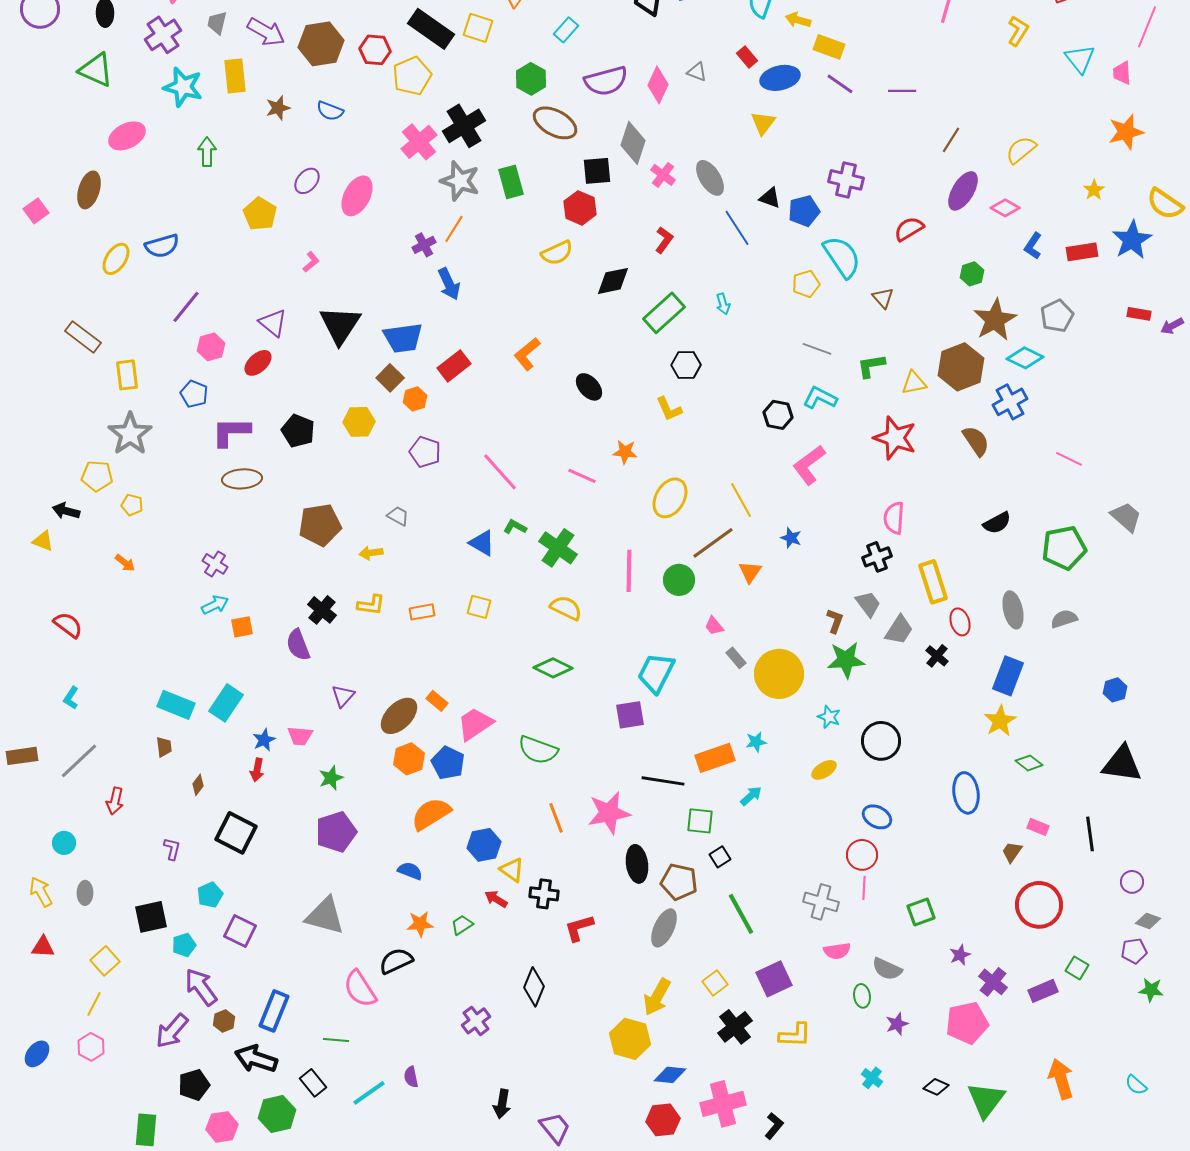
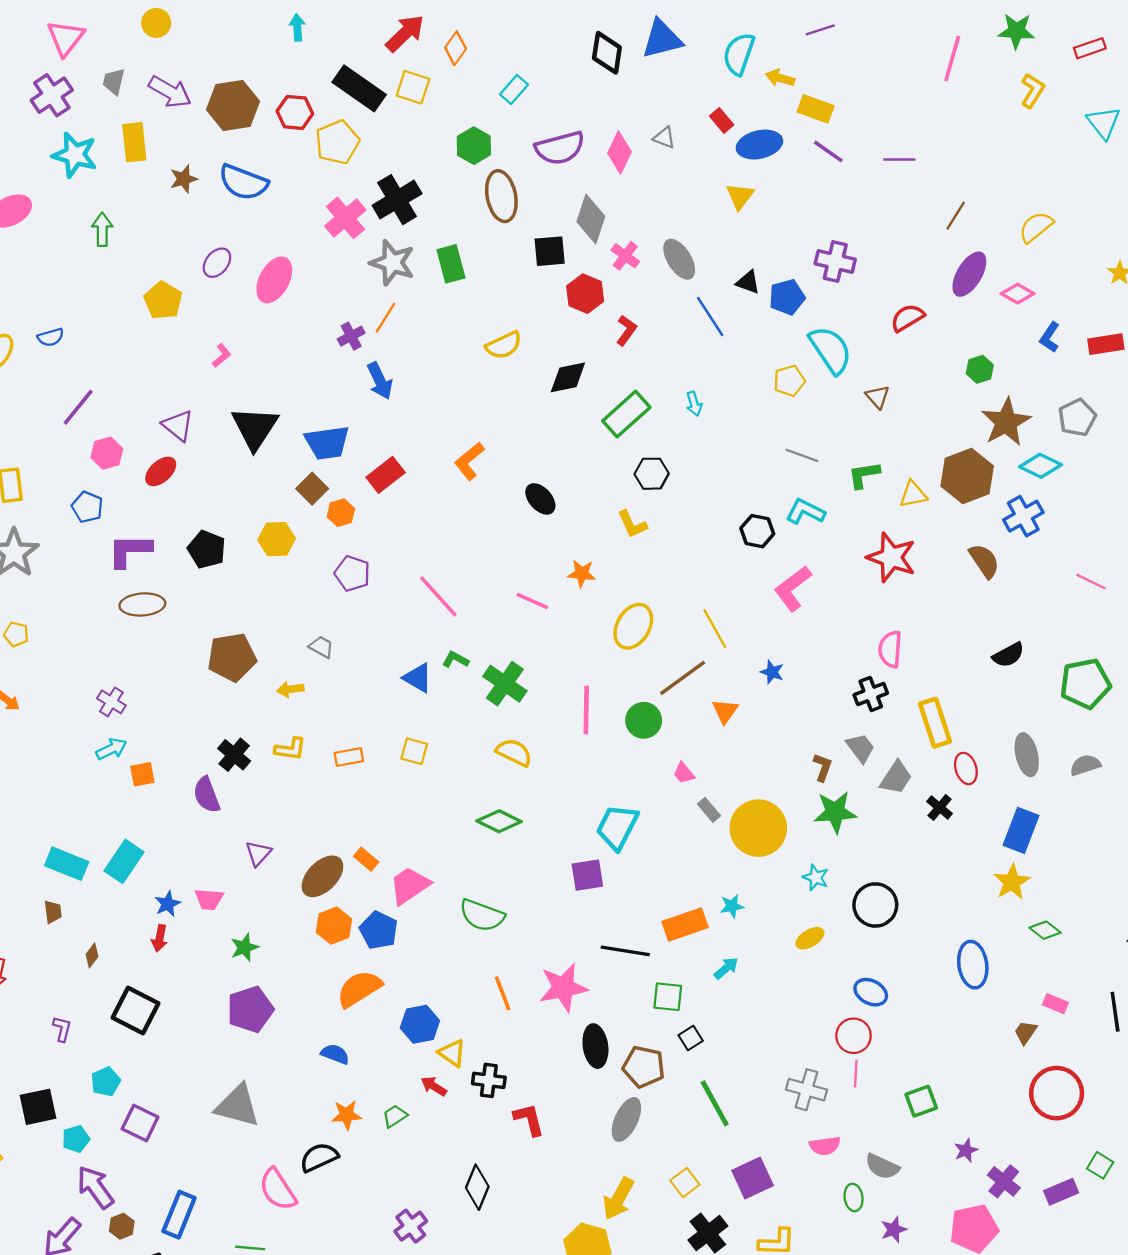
blue semicircle: (330, 111) -> (243, 182), size x1.6
brown ellipse: (555, 123) -> (501, 196), turned 51
red hexagon: (580, 208) -> (585, 294), moved
blue semicircle: (162, 246) -> (51, 337), size x0.7
red L-shape: (579, 928) -> (529, 1119), turned 92

